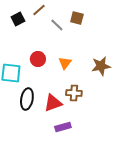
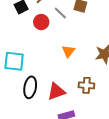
red circle: (38, 59) -> (41, 22), moved
brown cross: (74, 93) -> (86, 85), moved

